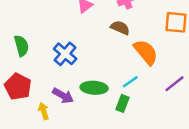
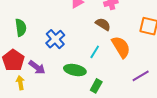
cyan line: (130, 82) -> (95, 52), moved, turned -32
purple arrow: (63, 96) -> (37, 67), moved
yellow arrow: (44, 111) -> (20, 83), moved

